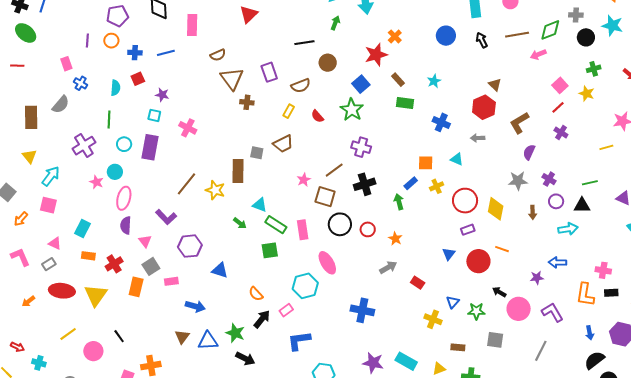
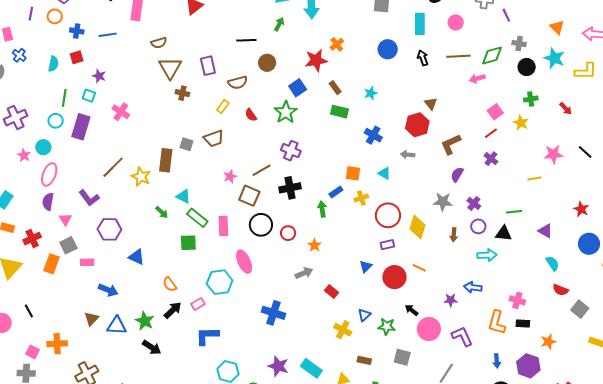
green line: (109, 120) -> (64, 98), moved

